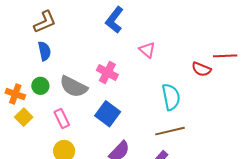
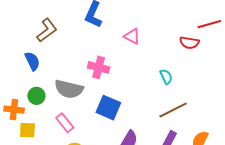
brown L-shape: (45, 22) -> (47, 30), moved
cyan semicircle: (171, 97) -> (166, 77), size x0.6
yellow square: (24, 117) -> (27, 130), turned -30

